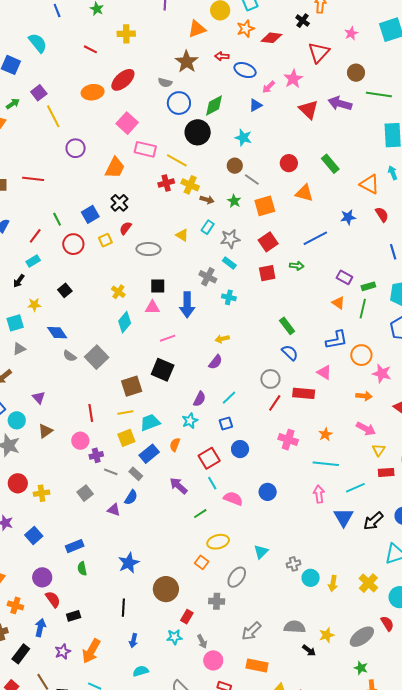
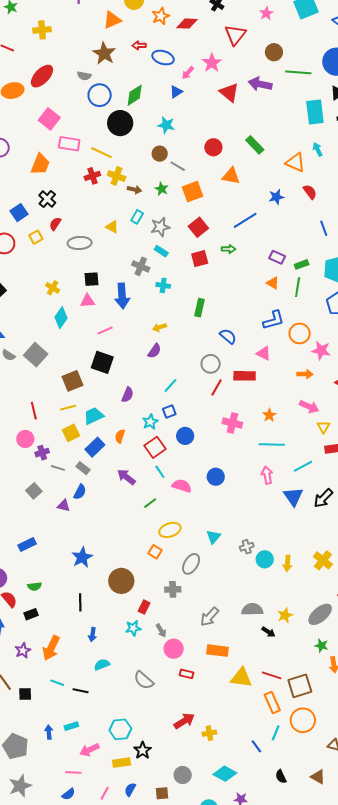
green rectangle: (287, 326) -> (199, 308), moved, turned 54
purple semicircle: (199, 399) -> (128, 395), moved
cyan star: (190, 421) -> (150, 422), moved
green semicircle: (82, 569) -> (34, 586), moved, turned -80

